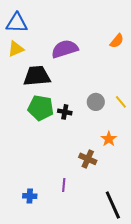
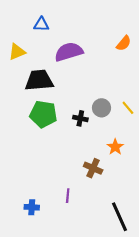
blue triangle: (17, 23) -> (41, 24), moved, size x0.7
black cross: (65, 112) -> (80, 118), moved

